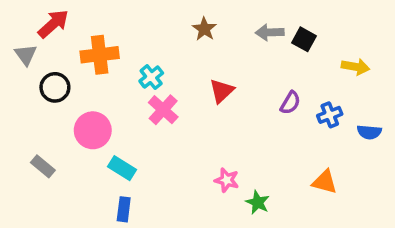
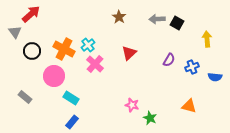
orange cross: (100, 55) -> (64, 49), moved, turned 35
yellow arrow: (356, 67) -> (207, 39), turned -105
blue rectangle: (124, 209) -> (72, 122), turned 32

